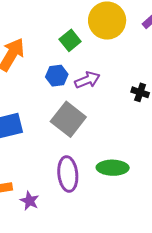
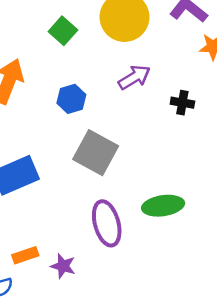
green square: (70, 40) -> (63, 31), moved
purple arrow: (87, 80) -> (134, 77), moved

